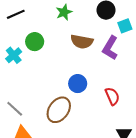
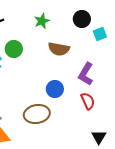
purple L-shape: (110, 48) -> (86, 74), moved
brown ellipse: (59, 110) -> (37, 114), turned 45

